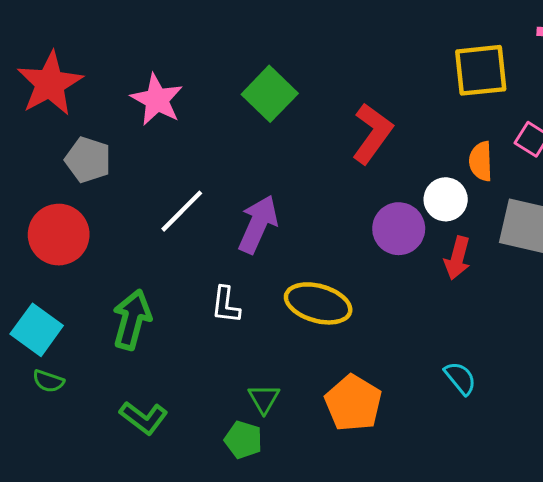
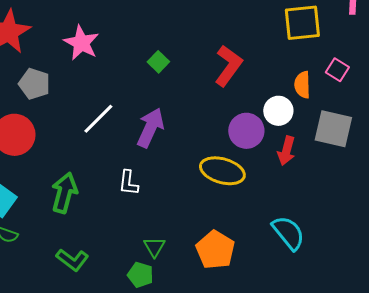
green square: (270, 94) -> (158, 62), moved, size x0.6
yellow ellipse: (318, 303) -> (222, 171), moved
cyan semicircle: (460, 378) -> (288, 233), size x1.5

